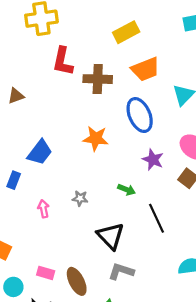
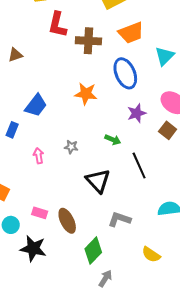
purple star: (153, 160) -> (137, 113), turned 30
gray L-shape: (121, 271) -> (119, 219), moved

